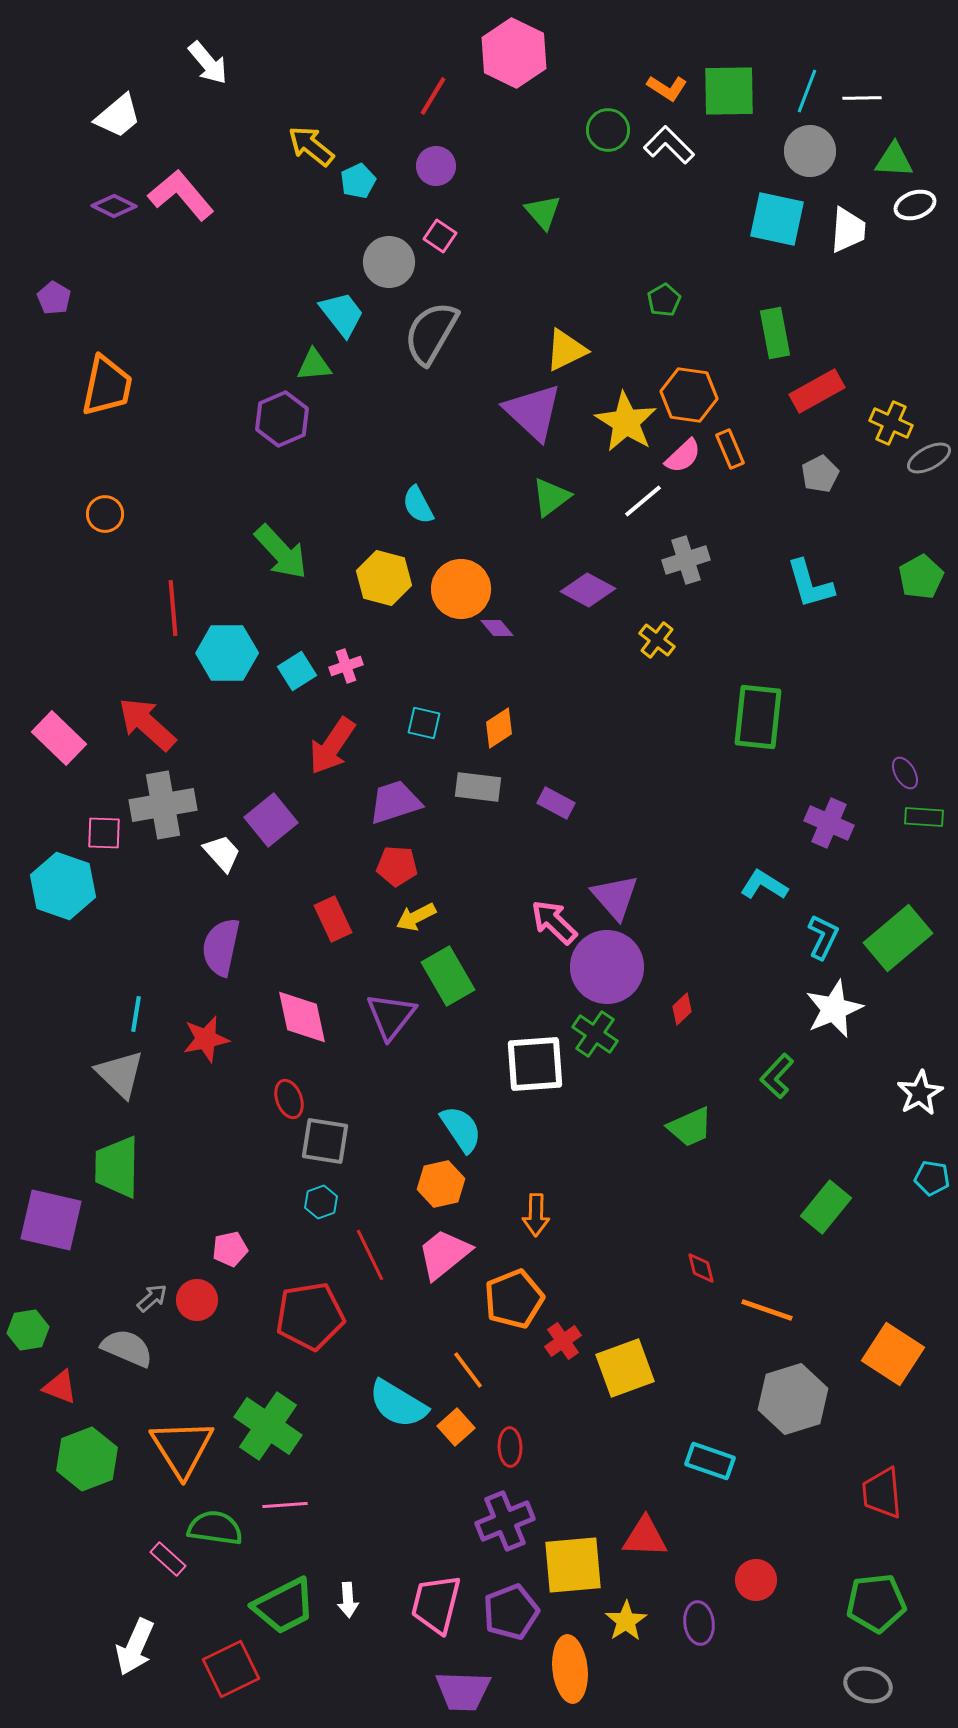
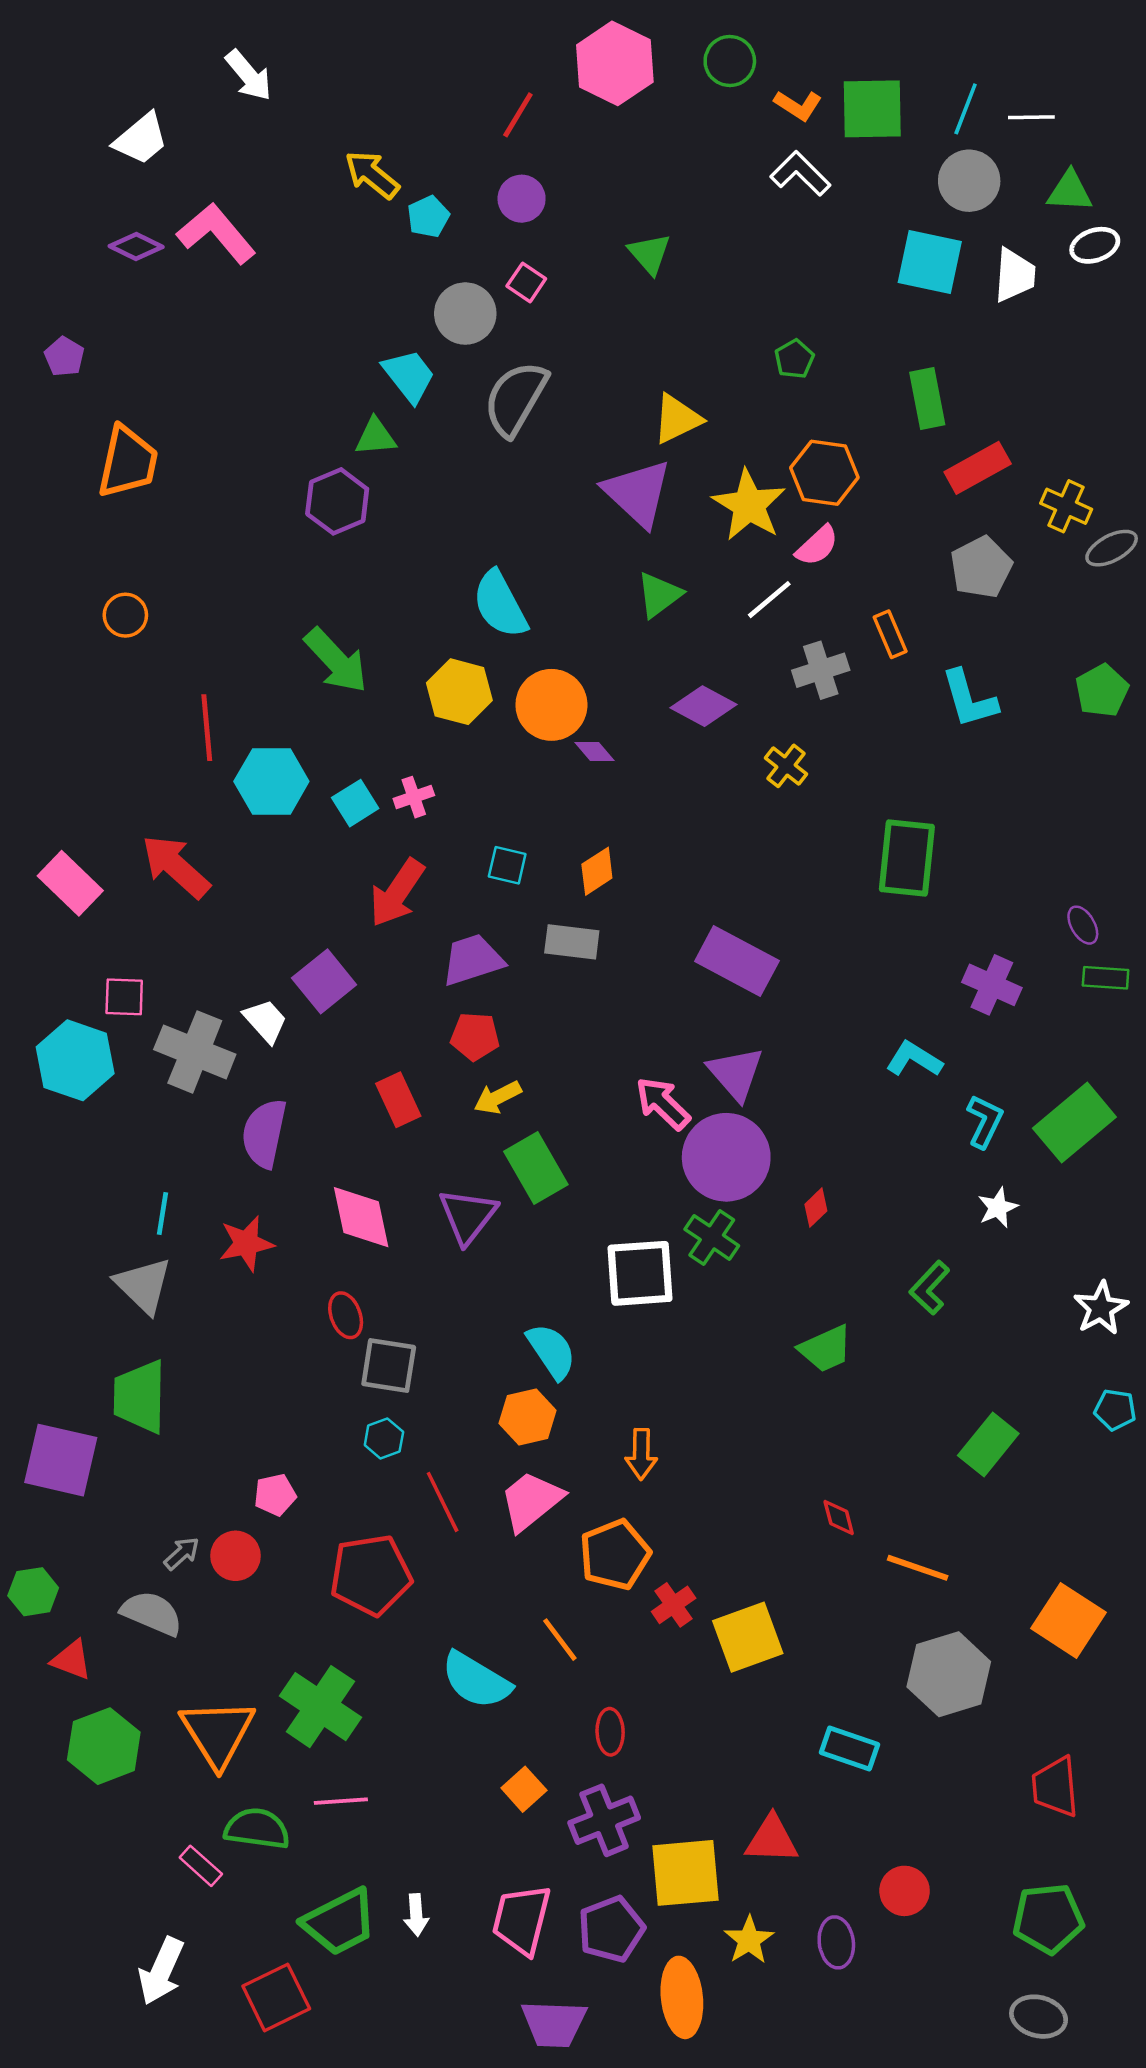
green circle: (608, 130) -> (730, 61), moved
orange rectangle: (730, 449) -> (890, 634), moved
gray pentagon: (820, 474) -> (981, 567), size x1.4
cyan semicircle: (418, 505) -> (500, 604), size x1.5
purple rectangle: (556, 803) -> (737, 961), moved, size x1.8
gray cross: (163, 805) -> (195, 1052), moved, turned 32
white star: (834, 1009) -> (998, 1208), size x0.6
orange square: (456, 1427) -> (524, 1789), moved

